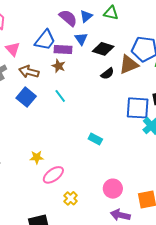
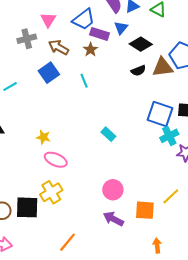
pink ellipse: (53, 175) -> (56, 160), turned 45
yellow cross: (71, 198) -> (51, 192), moved, size x1.5

